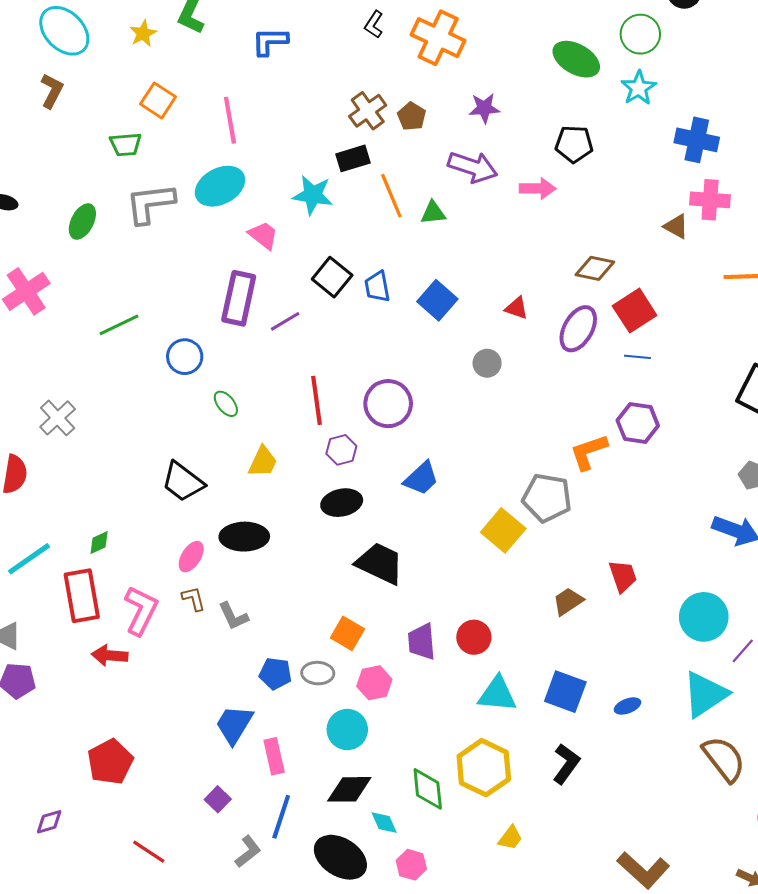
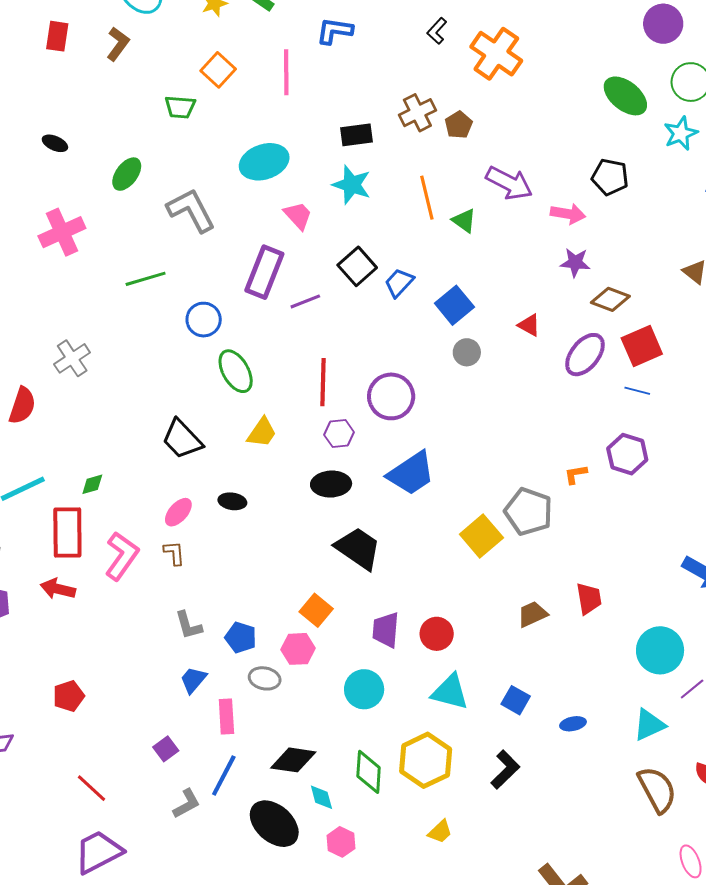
purple star: (484, 108) -> (575, 263), moved
pink line: (230, 120) -> (286, 72), moved
black rectangle: (353, 158) -> (357, 135), moved
gray L-shape: (150, 203) -> (191, 210), moved, turned 60
green triangle: (433, 213) -> (464, 221), turned 32
blue trapezoid: (377, 287) -> (399, 283), turned 44
gray circle: (487, 363) -> (467, 352), moved
green ellipse: (226, 404) -> (236, 371), size x1.6
orange L-shape: (589, 452) -> (576, 474), size x0.6
blue trapezoid: (421, 478) -> (411, 473), size x1.4
black ellipse: (244, 537) -> (232, 501), size x0.6
gray L-shape: (233, 616) -> (189, 625), moved
red arrow: (110, 655) -> (58, 589), moved
gray ellipse: (318, 673) -> (265, 678), moved
pink hexagon: (374, 683) -> (298, 649), moved
blue square: (565, 692) -> (516, 700), size x0.7
cyan triangle: (705, 694) -> (649, 725), size x0.7
blue trapezoid: (234, 725) -> (193, 680), size x0.7
cyan circle: (347, 730) -> (364, 689), moved
red pentagon: (110, 762) -> (69, 696), size x0.7

